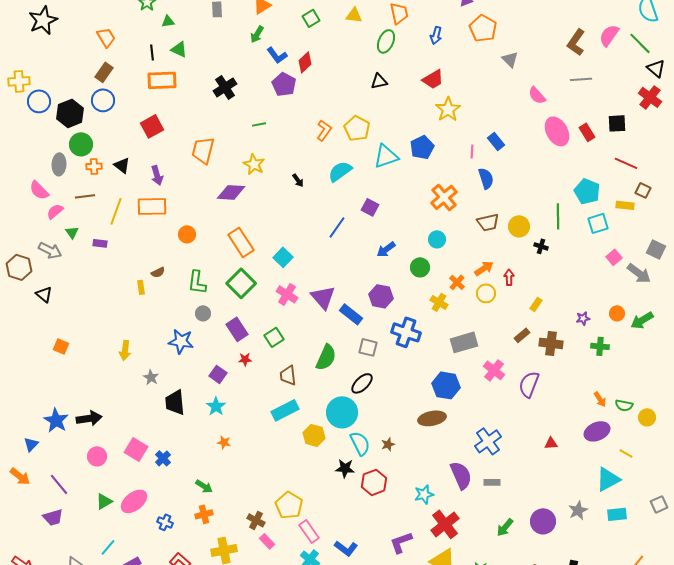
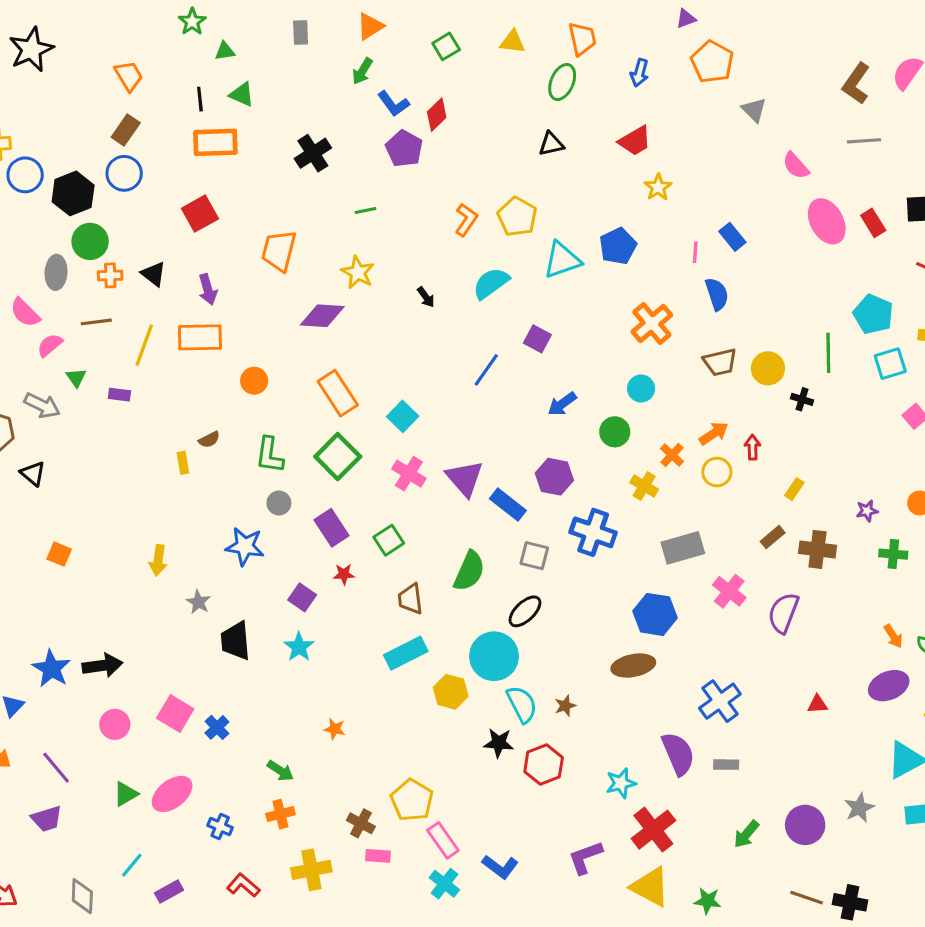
yellow star: (448, 109) -> (658, 187), size x0.7
orange star: (224, 442) -> (335, 729), moved
pink rectangle: (267, 541) -> (378, 856), turned -42

